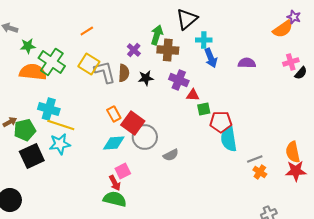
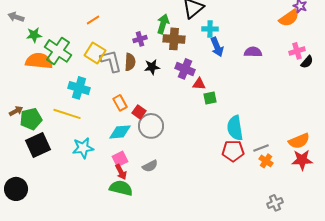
purple cross: (134, 50) -> (140, 39), turned 32
cyan cross: (49, 109) -> (79, 88), moved
red pentagon: (221, 122) -> (233, 151), moved
red square: (133, 123) -> (139, 112), size x0.6
cyan star: (60, 144) -> (83, 148), moved
orange semicircle: (293, 152) -> (299, 141), turned -100
gray semicircle: (171, 155) -> (150, 166), moved
pink square: (123, 171) -> (120, 159), moved

